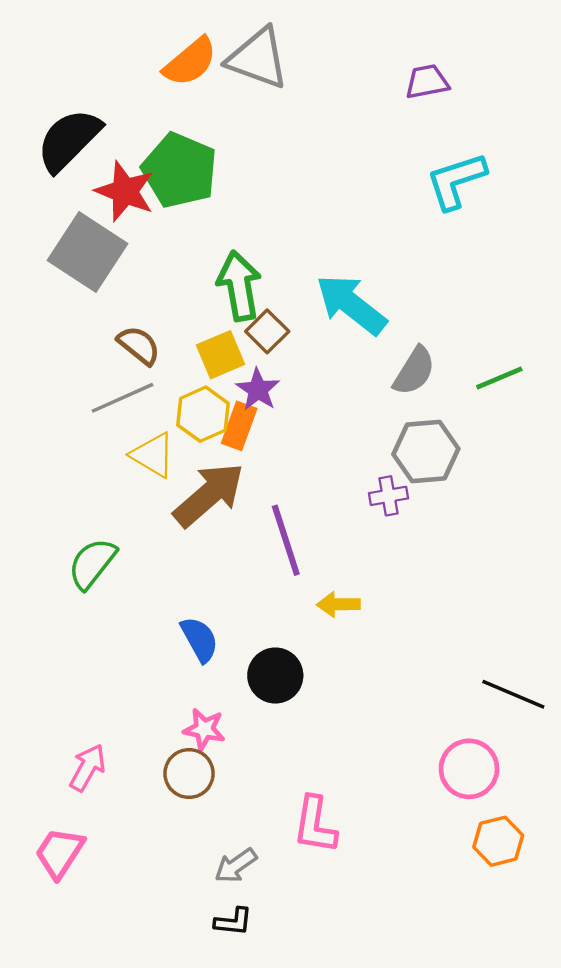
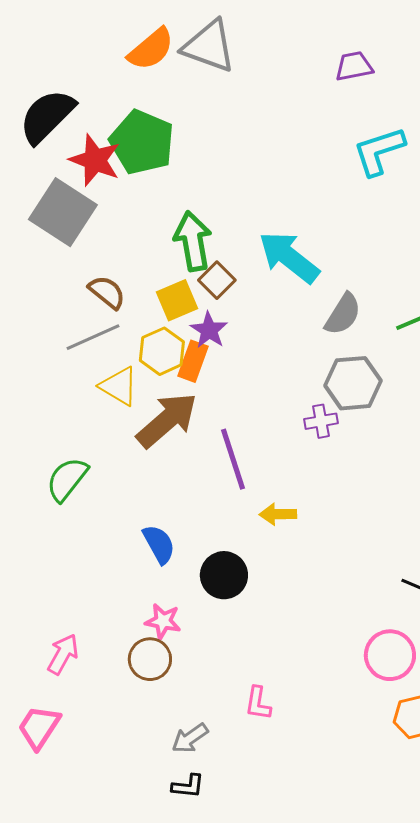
pink L-shape: (315, 825) -> (258, 703), size x0.7

